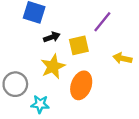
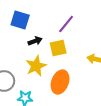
purple line: (102, 22) -> (66, 24), moved

